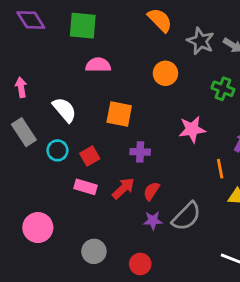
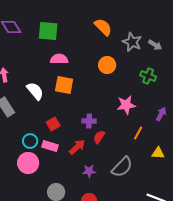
orange square: (119, 114) -> (64, 85), moved
cyan circle: (57, 150) -> (30, 141), moved
orange line: (220, 169) -> (138, 133), moved, turned 40
red semicircle: (151, 191) -> (99, 137), moved
purple star: (153, 221) -> (89, 171), moved
pink circle: (38, 228) -> (28, 163), moved

